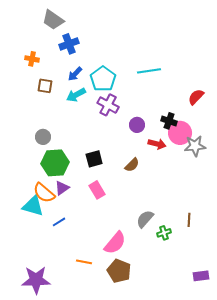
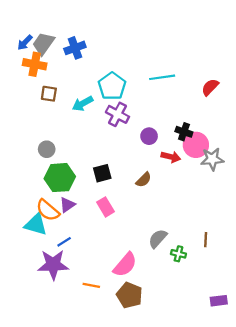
gray trapezoid: (53, 20) -> (43, 44), moved, turned 90
orange cross: (32, 59) -> (35, 64), size x1.5
blue arrow: (75, 74) -> (25, 42), moved
red semicircle: (196, 97) -> (210, 87), moved
green cross: (164, 233) -> (178, 254), turned 32
purple star: (36, 280) -> (53, 265), moved

